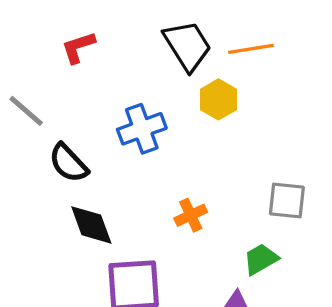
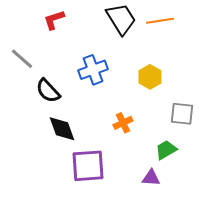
yellow hexagon: (218, 99) -> (150, 77), moved

